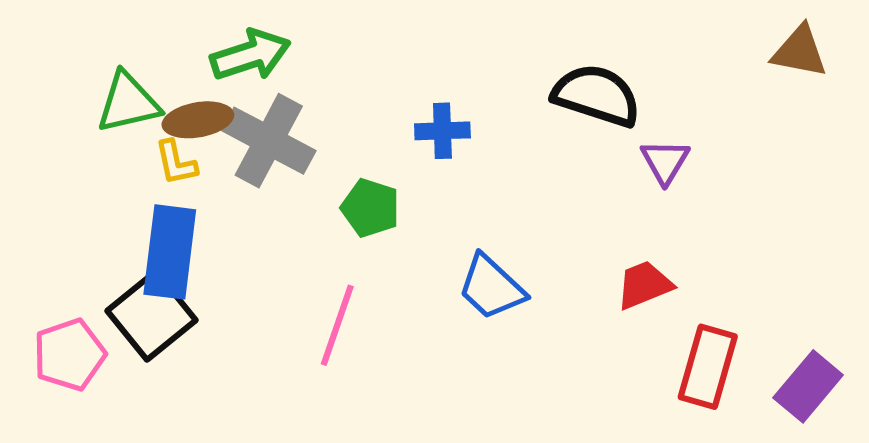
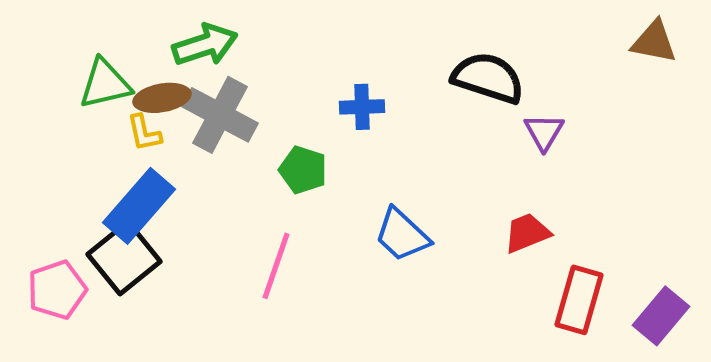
blue rectangle: (170, 252) -> (139, 206), turned 34

